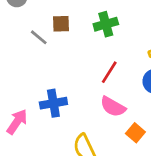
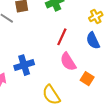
pink semicircle: (113, 107) -> (68, 62), turned 36

